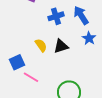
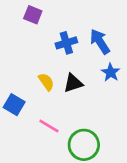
blue square: (17, 62) -> (14, 105), turned -35
pink line: (31, 77) -> (49, 126), moved

